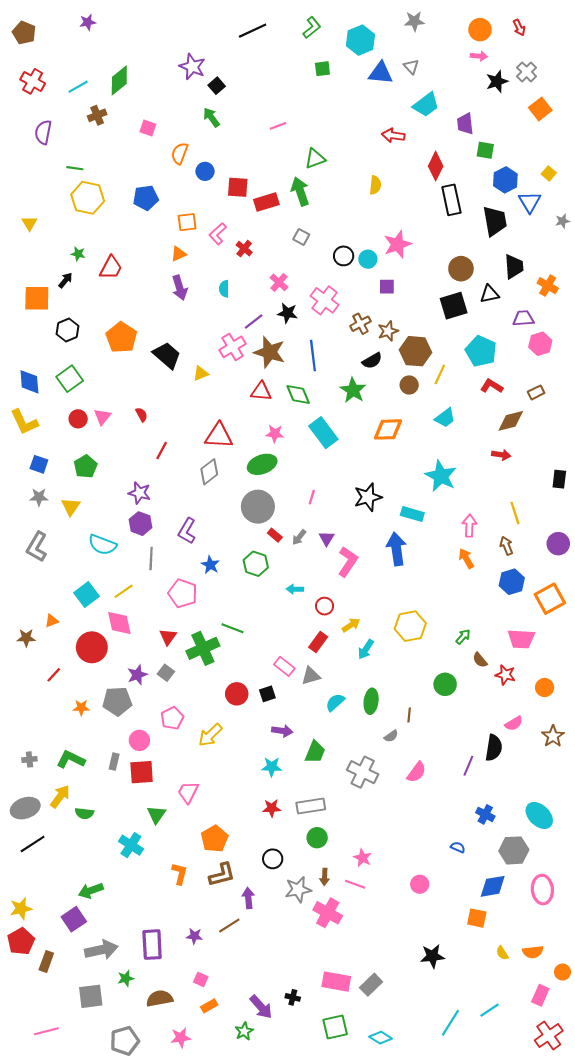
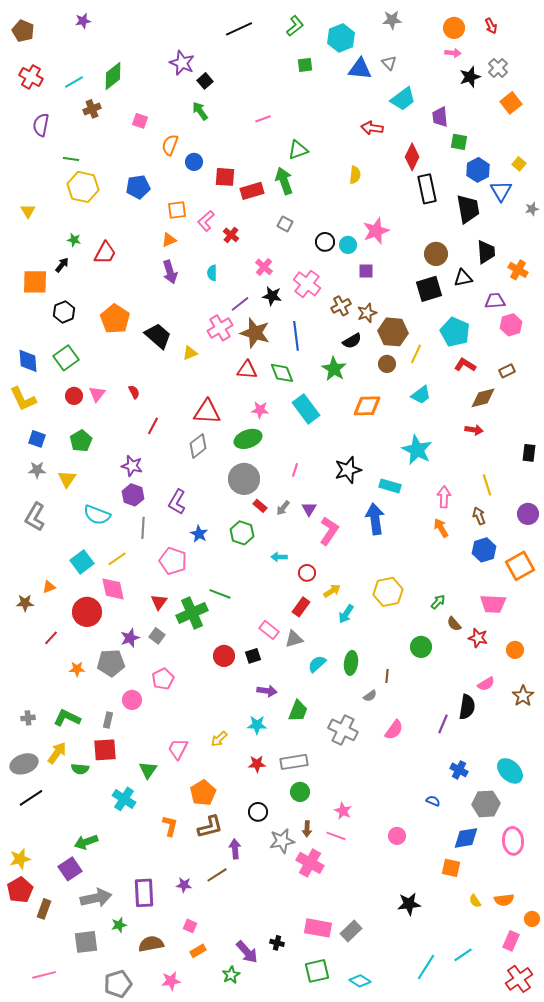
yellow arrow: (210, 735) -> (219, 739), moved, size x0.7
red square: (142, 772) -> (105, 750), moved

